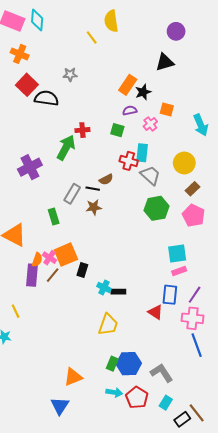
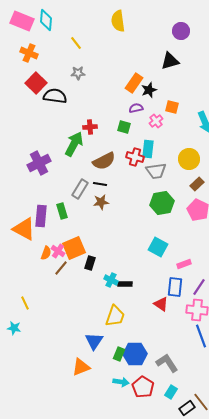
yellow line: (92, 37) -> (76, 43), moved
gray trapezoid: (150, 175) -> (156, 171), turned 130
brown semicircle: (106, 179) -> (104, 161), moved, size x1.6
cyan square: (177, 254) -> (158, 247), moved, turned 36
purple rectangle: (32, 275) -> (41, 216), moved
blue triangle: (60, 406) -> (94, 341), moved

